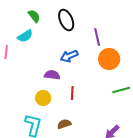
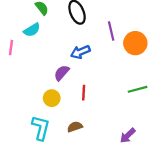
orange circle: (109, 59) -> (135, 43), moved
purple semicircle: (52, 75) -> (62, 73), turned -56

